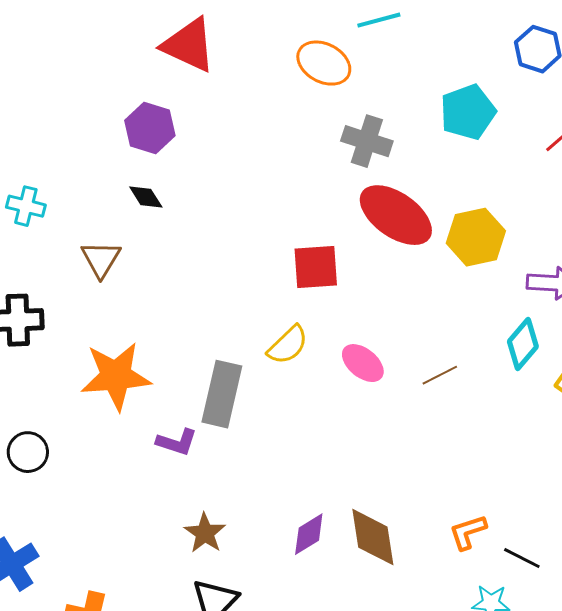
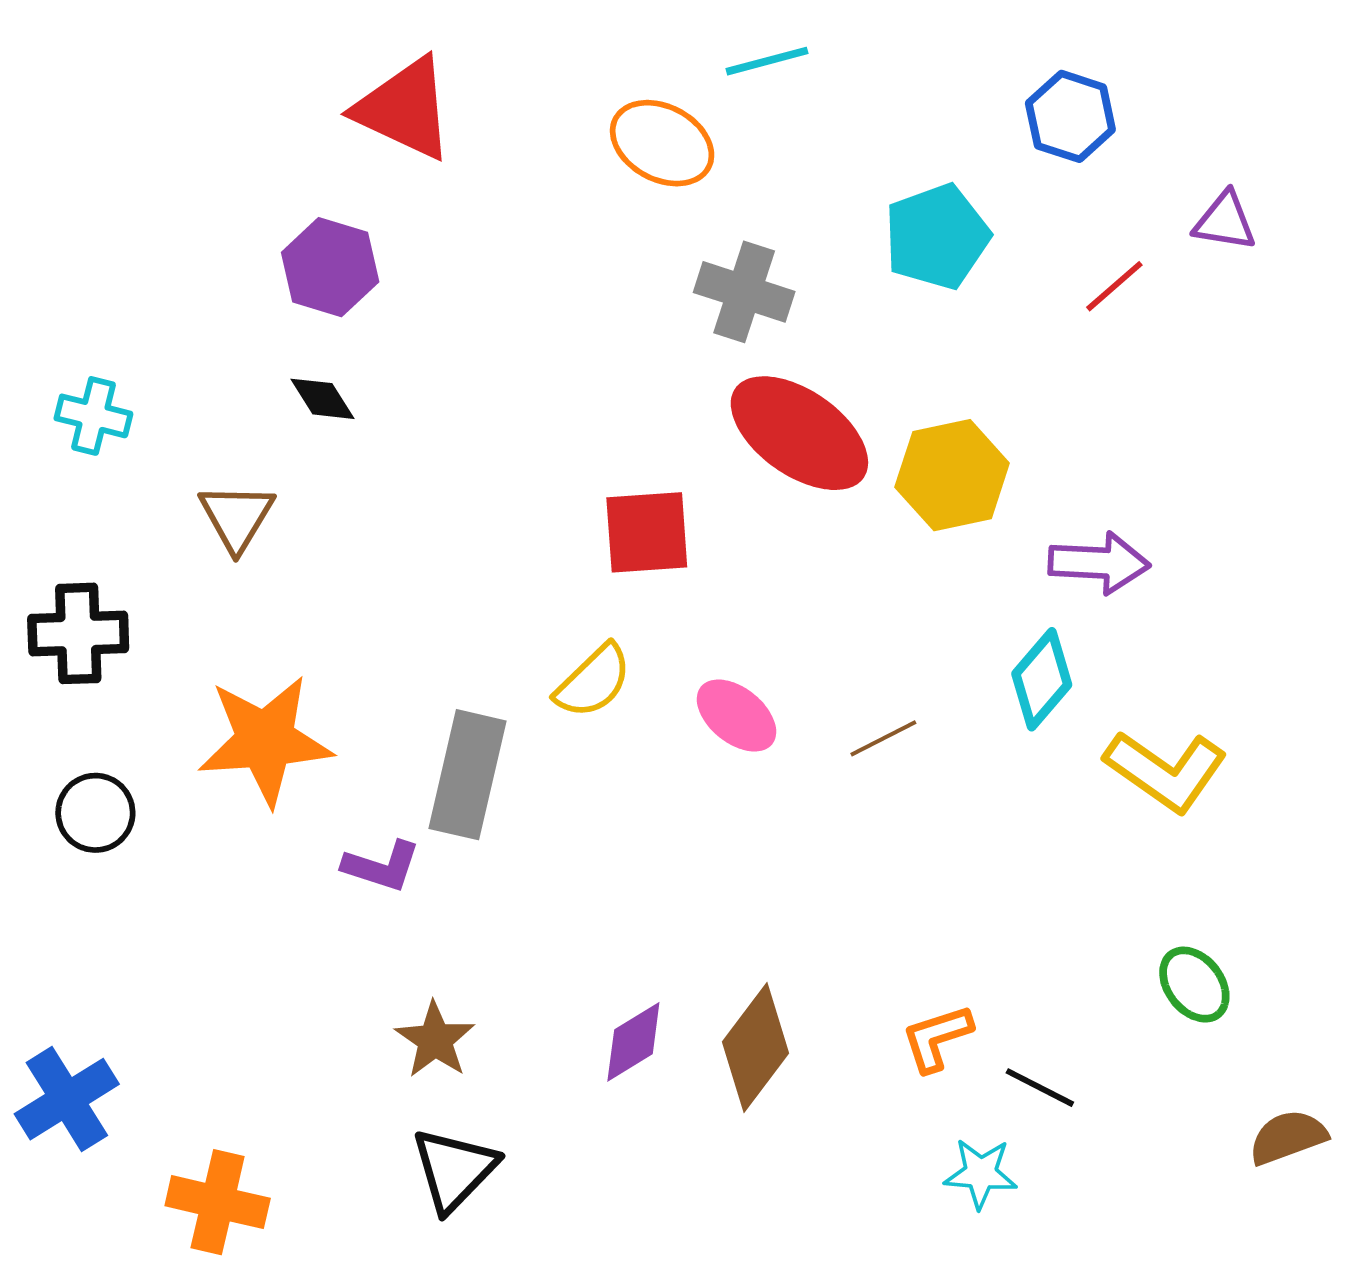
black circle: (28, 452) -> (95, 813), moved
brown diamond: (373, 537) -> (756, 1047), turned 46

